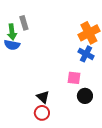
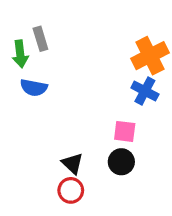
blue semicircle: (12, 45) -> (34, 88), moved
black circle: (85, 96) -> (121, 162), moved

